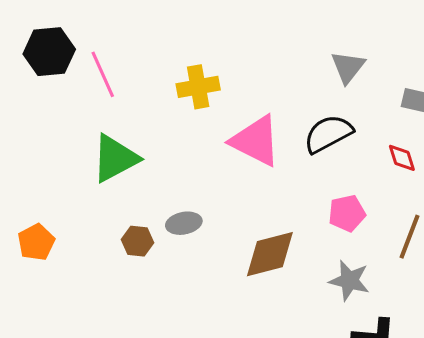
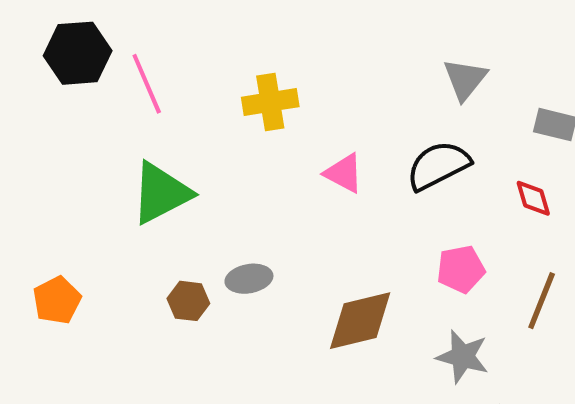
pink triangle: (256, 141) -> (344, 173), size x0.6

